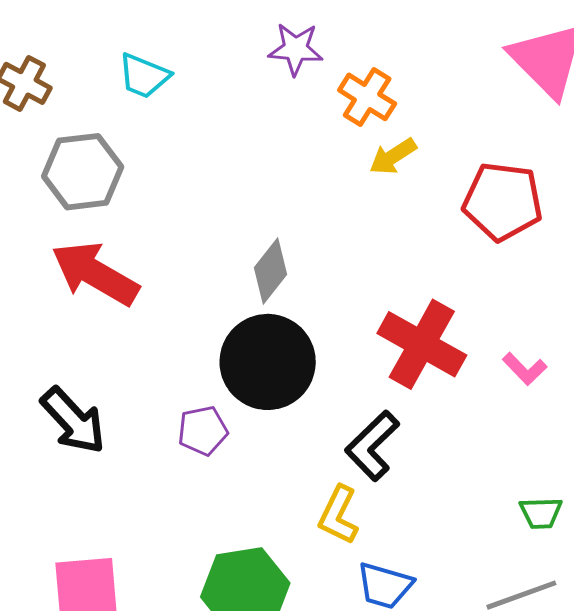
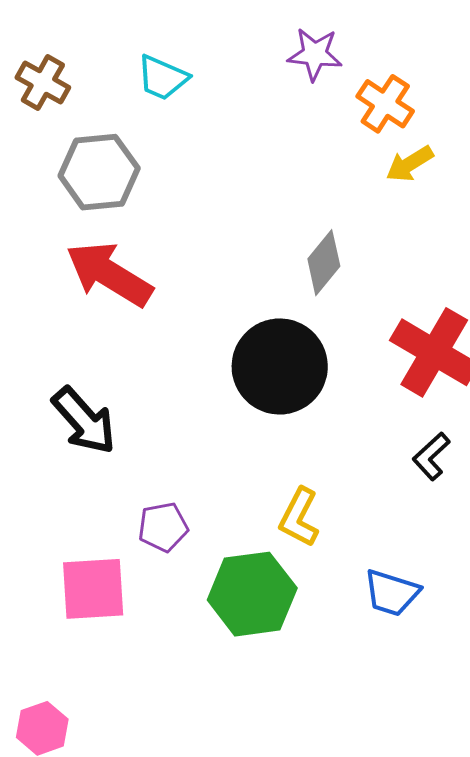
gray diamond: (271, 271) -> (324, 263), moved
purple pentagon: (203, 431) -> (163, 527), moved
black L-shape: (372, 446) -> (431, 456), moved, size x0.7
yellow L-shape: (338, 515) -> (299, 517), moved

